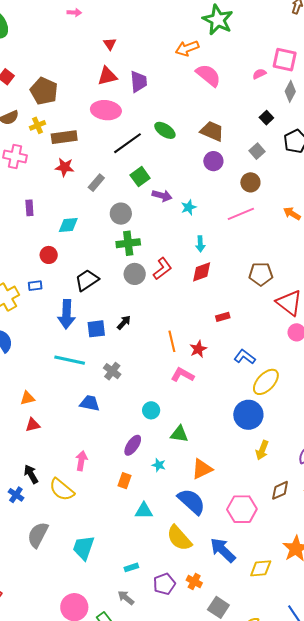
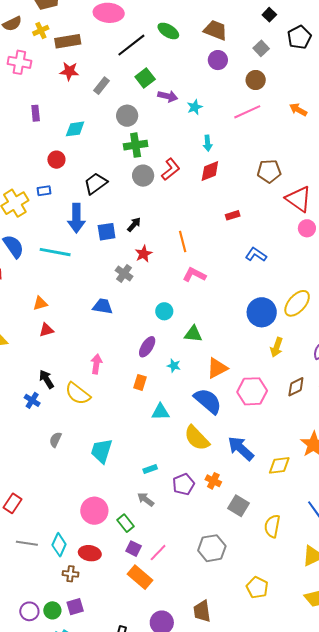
red star: (198, 349) -> (143, 254), moved
cyan line: (70, 360) -> (55, 252), moved
yellow ellipse: (266, 382) -> (297, 303), moved
pink hexagon: (242, 509) -> (252, 391), moved
gray semicircle: (38, 535) -> (55, 440), size x0.6

